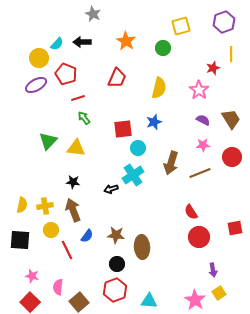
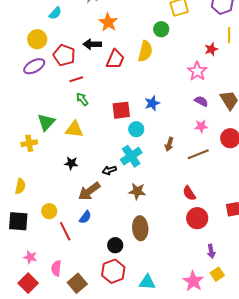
orange star: (126, 41) -> (108, 22), moved
black arrow: (82, 42) -> (92, 44), moved
cyan semicircle: (57, 44) -> (55, 13), moved
yellow semicircle: (159, 88) -> (145, 51), moved
brown arrow: (171, 163) -> (169, 144), size x0.6
yellow cross: (45, 206) -> (29, 143), moved
brown arrow: (73, 210) -> (89, 191), moved, turned -105
brown star: (116, 235) -> (137, 191), moved

